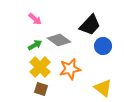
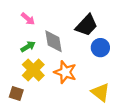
gray diamond: (59, 40) -> (54, 41), turned 45
orange star: (70, 69) -> (65, 72), turned 30
brown square: (41, 89) -> (16, 93), moved

